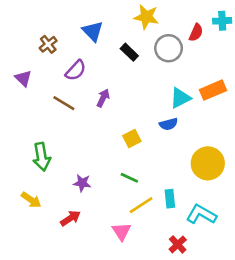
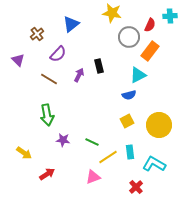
blue triangle: (93, 31) -> (71, 24), turned 36
black rectangle: (129, 52) -> (99, 66), moved, turned 32
orange rectangle: (213, 90) -> (150, 51), moved, turned -30
yellow square: (132, 139) -> (127, 121), moved
green arrow: (42, 157) -> (47, 115), moved
green line: (129, 178) -> (92, 142), moved
red arrow: (70, 218) -> (47, 174), moved
pink triangle: (121, 231) -> (93, 177), turned 42

